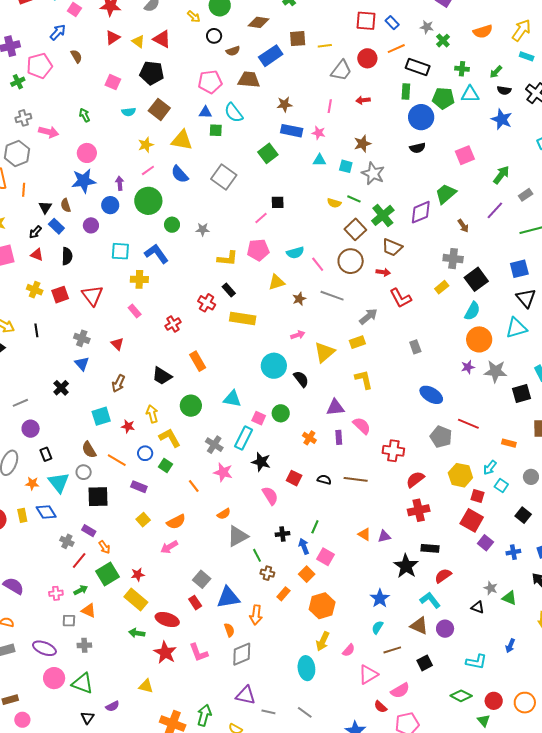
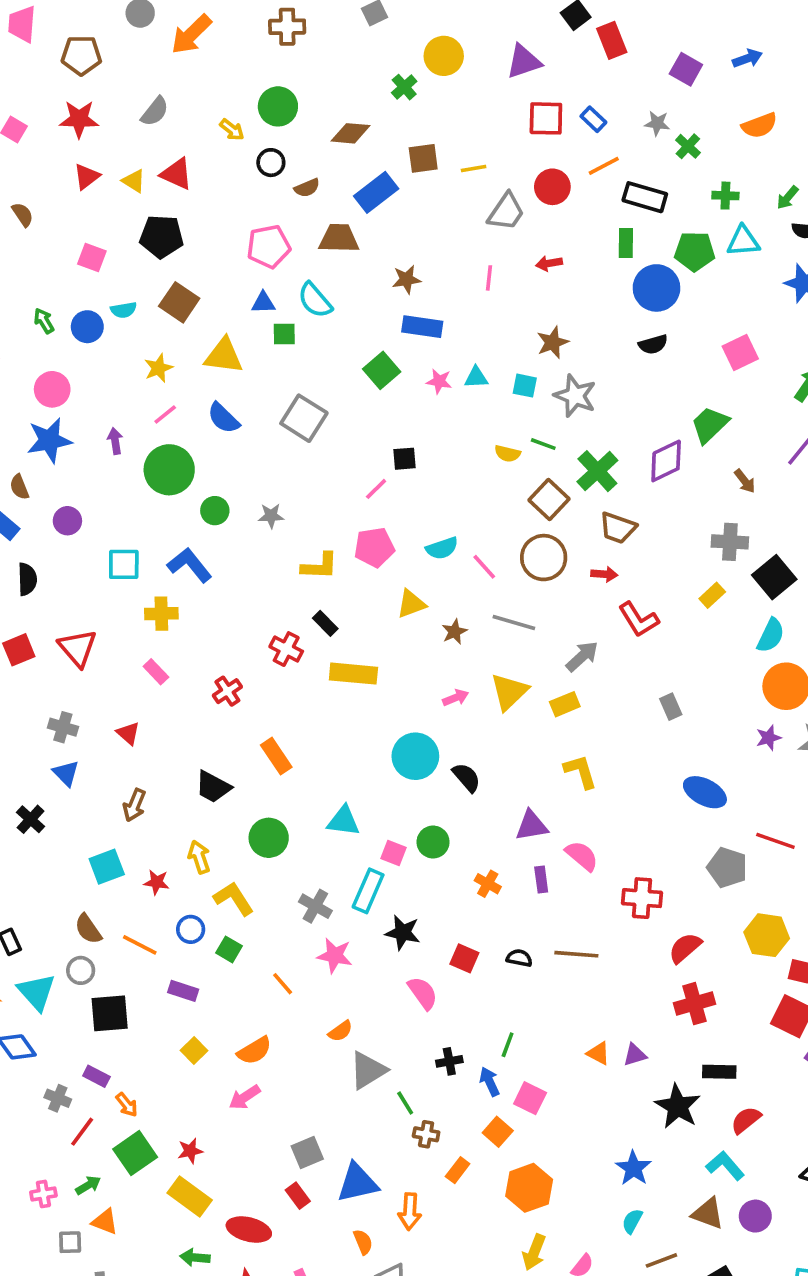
pink star: (319, 133) -> (439, 381), moved
blue circle: (110, 205) -> (87, 327), moved
yellow triangle: (324, 352) -> (509, 692), moved
gray square: (202, 579) -> (307, 1153), turned 30

